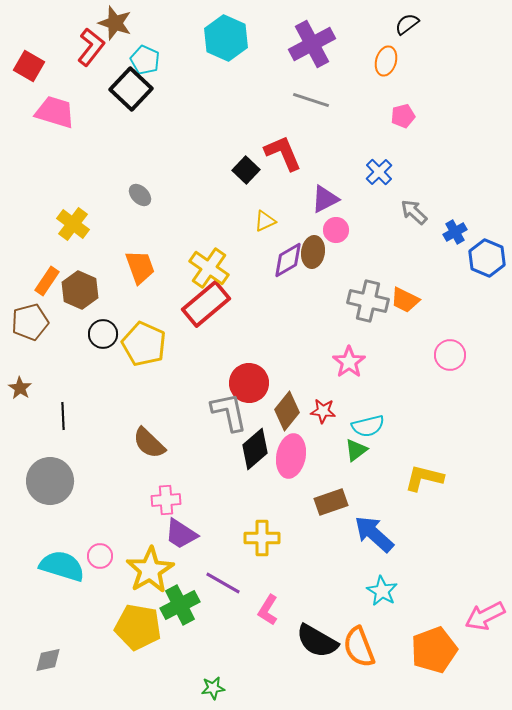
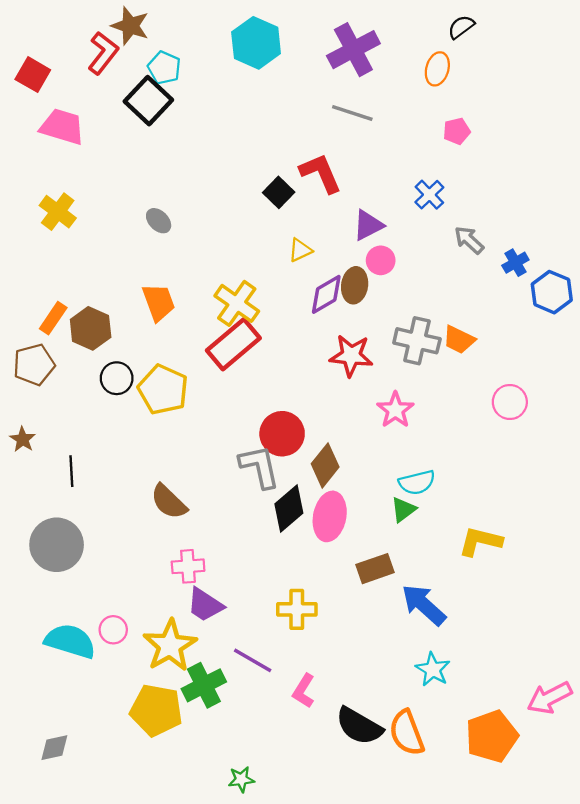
yellow cross: (73, 224) -> (58, 212), moved
red star: (323, 411) -> (351, 356), moved, size x1.5

